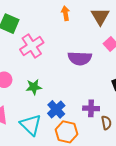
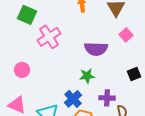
green star: (34, 87) -> (87, 76), moved

